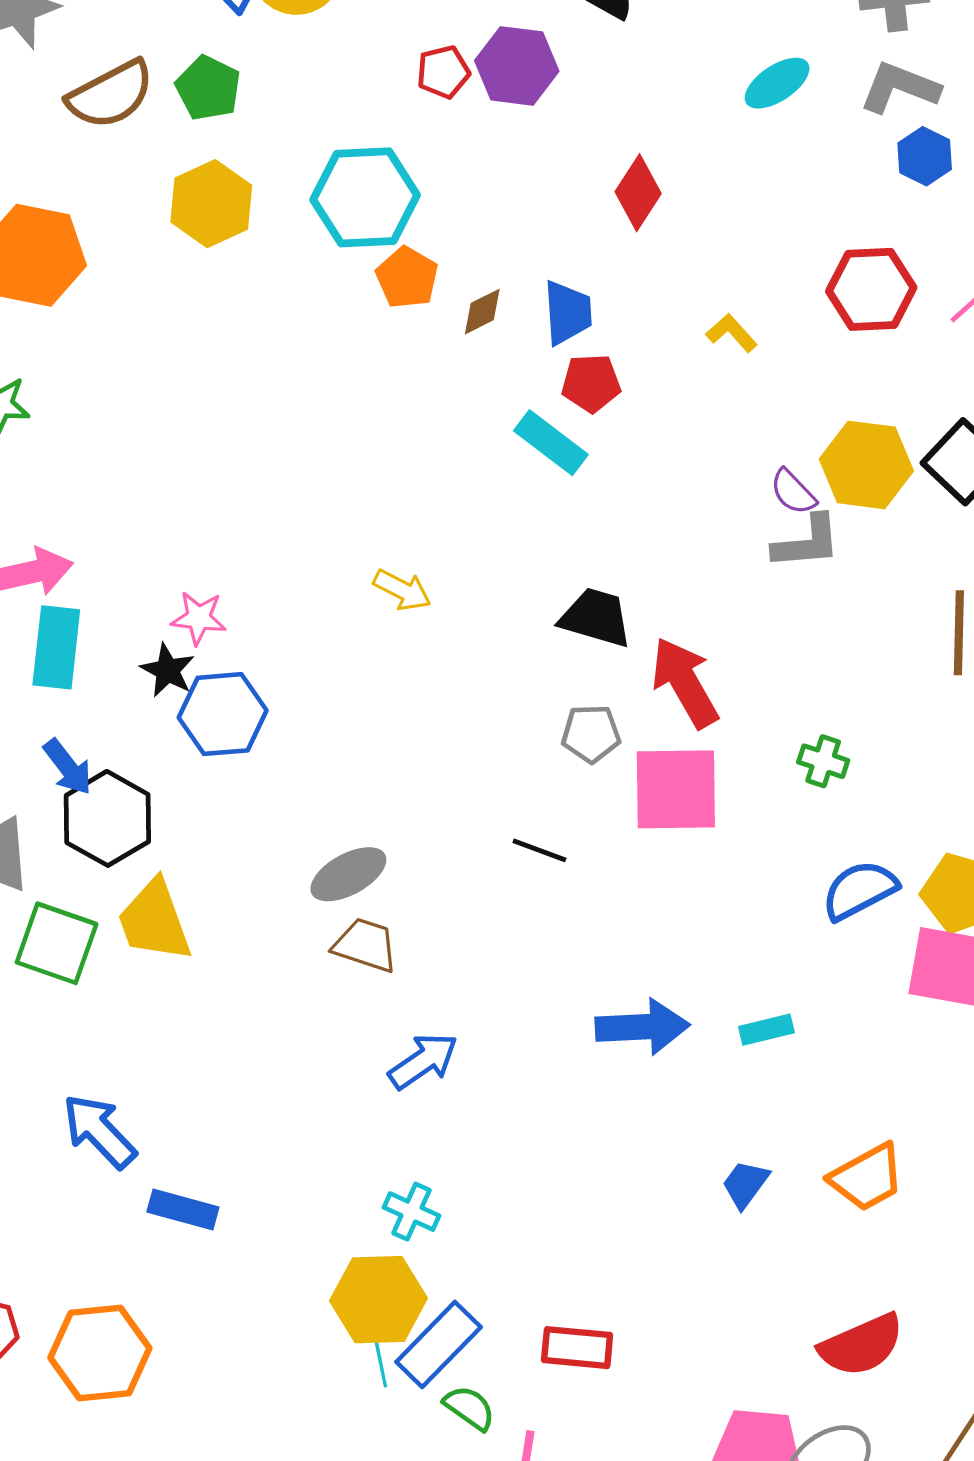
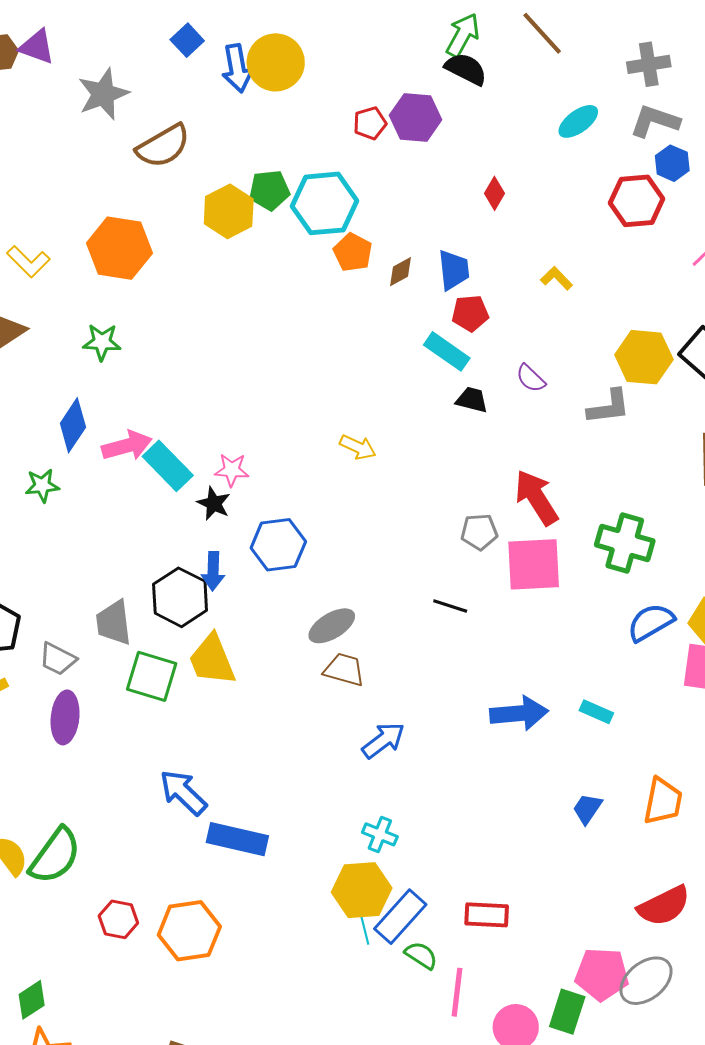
green pentagon: (208, 88) -> (269, 190), moved, turned -30
red diamond: (638, 193) -> (495, 193), size x0.7
red hexagon: (871, 289) -> (637, 201), moved
purple semicircle: (793, 492) -> (531, 378), moved
black trapezoid: (596, 617) -> (472, 400), moved, size x0.7
cyan rectangle: (56, 647) -> (168, 466), moved, turned -48
blue hexagon: (223, 714) -> (278, 545), moved
green cross: (823, 761) -> (625, 543), size x1.8
blue arrow: (68, 767) -> (213, 571), moved, turned 42
cyan rectangle: (766, 1030) -> (596, 712), turned 40
orange trapezoid: (867, 1177) -> (663, 801), turned -48
blue rectangle: (183, 1209) -> (237, 839), size x1.4

